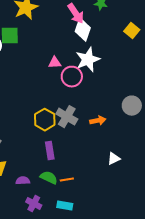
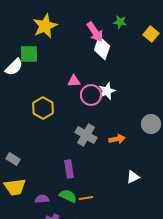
yellow square: (132, 31) -> (151, 34), moved
white star: (88, 60) -> (107, 91), moved, size x0.7
yellow hexagon: (45, 120) -> (43, 108), moved

